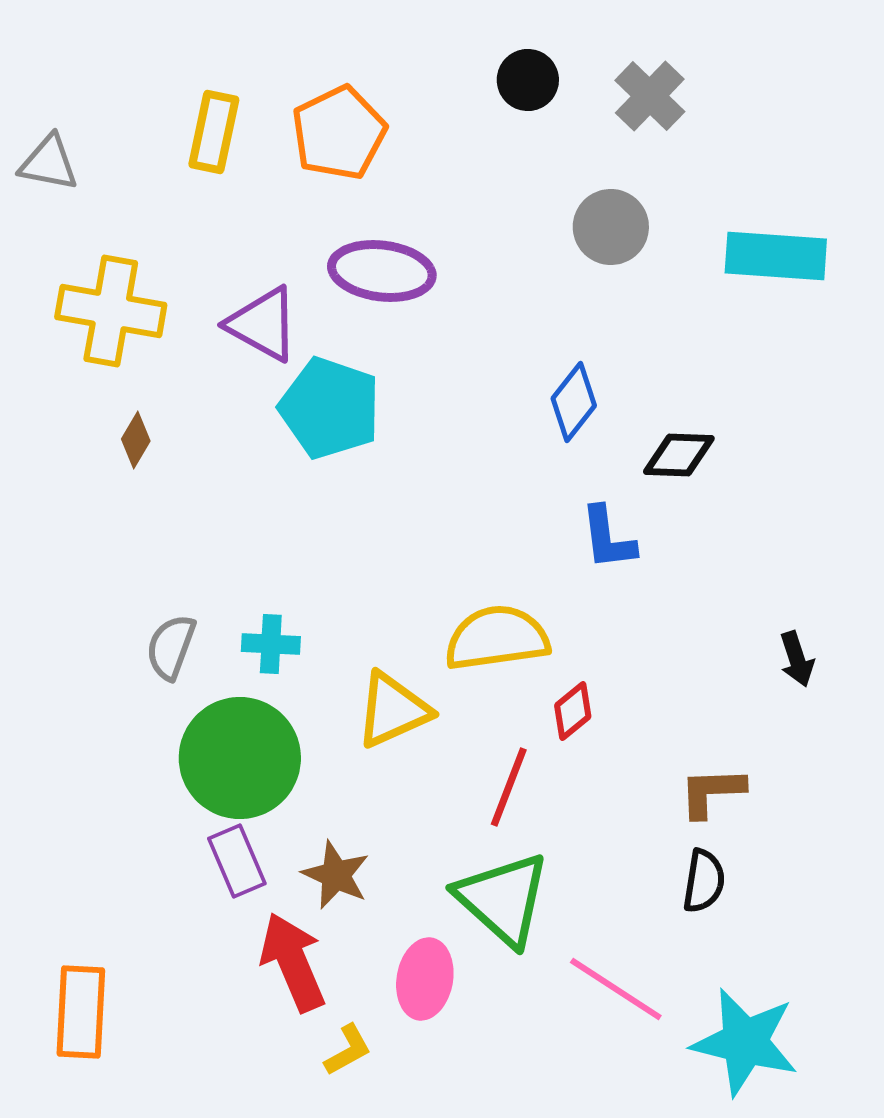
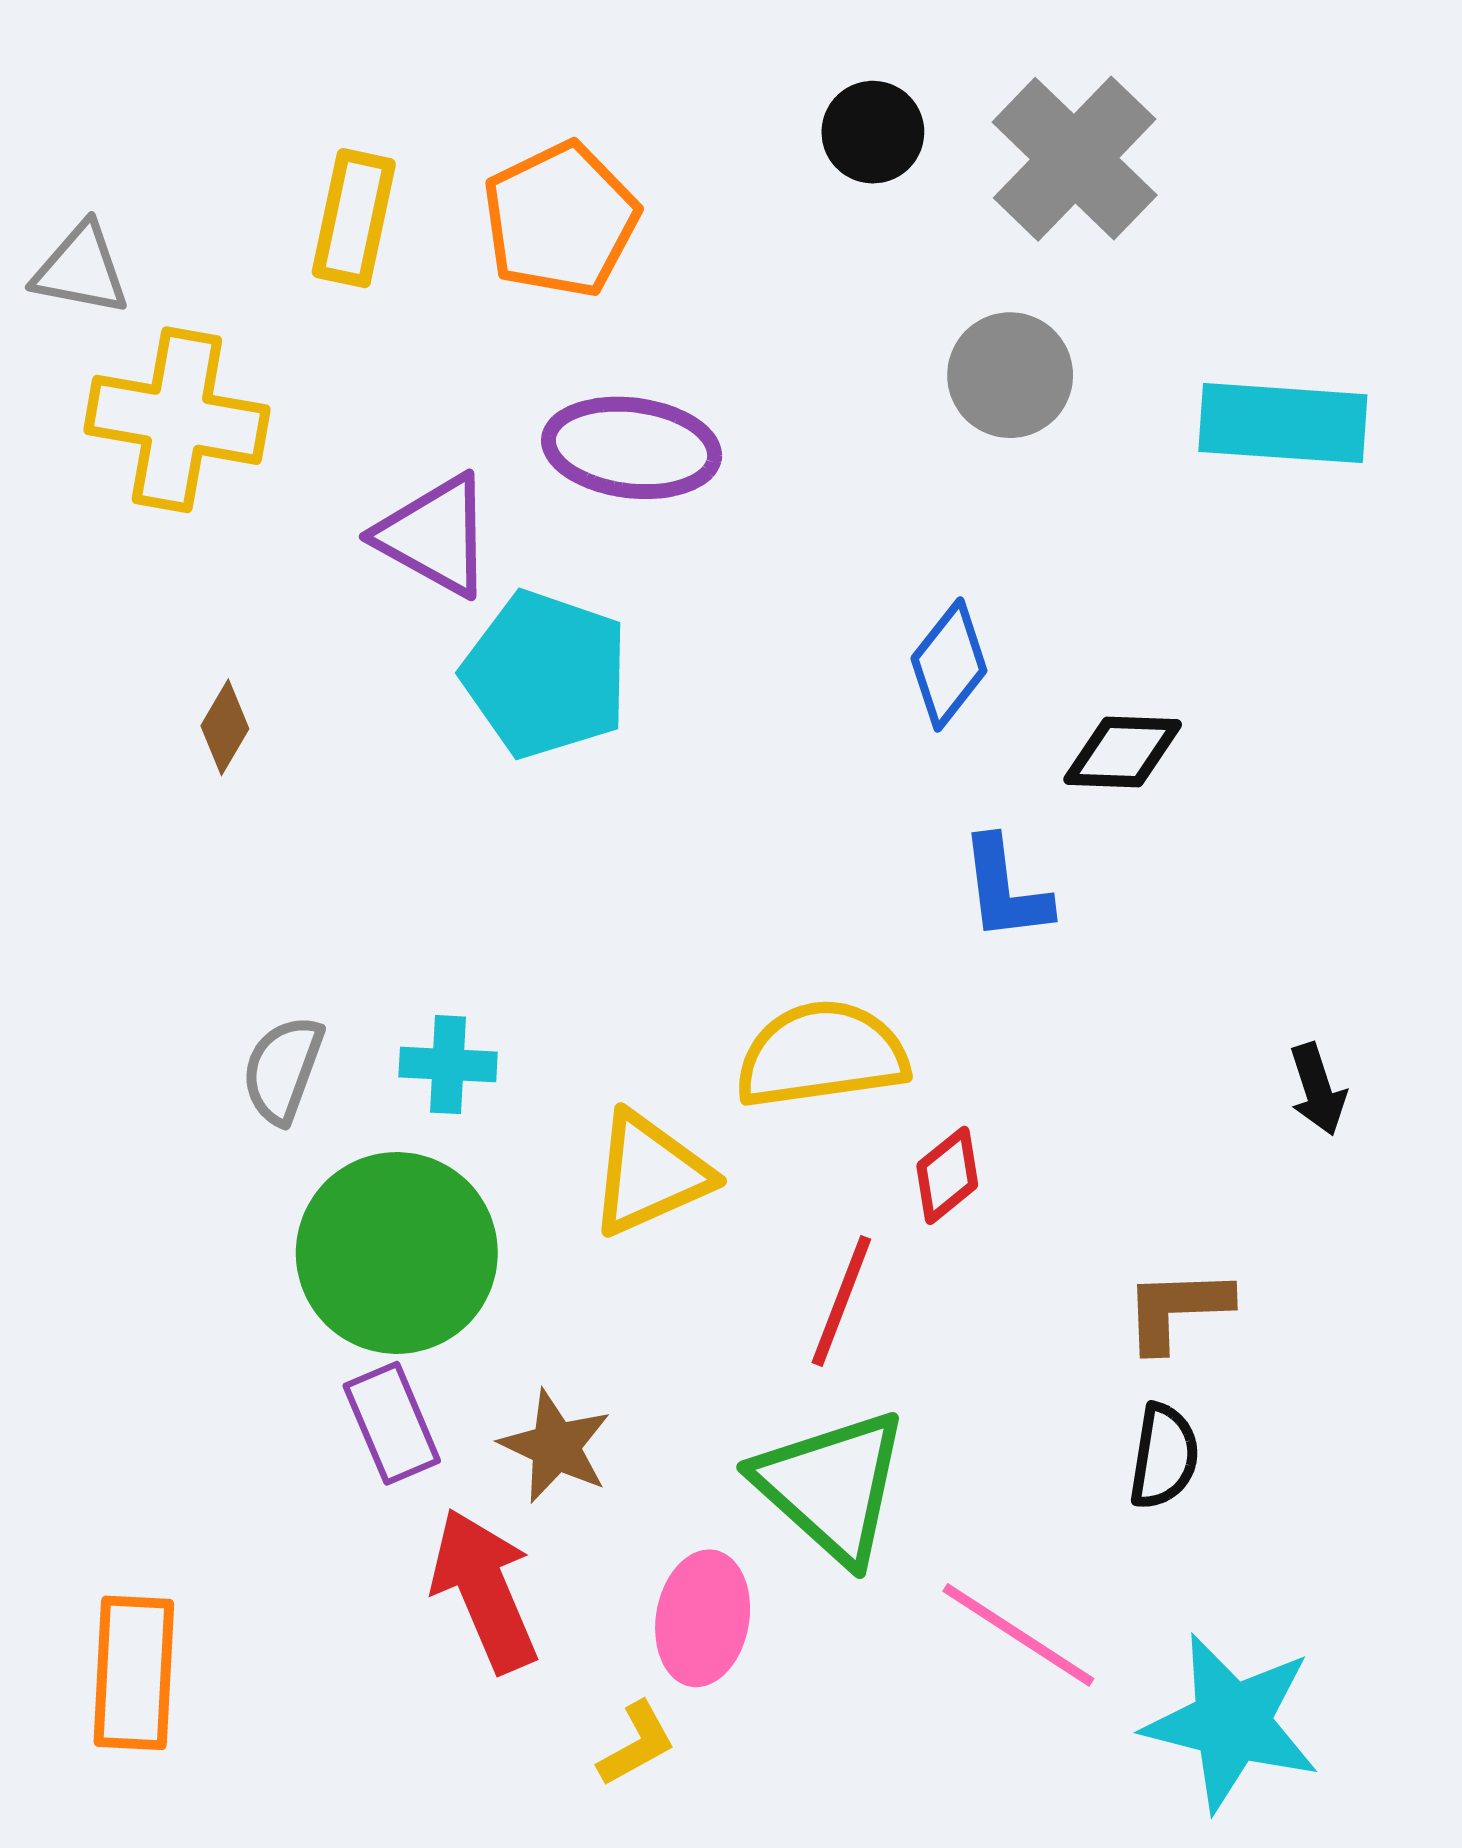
gray cross: (650, 96) -> (1075, 159), size x1.4
yellow cross: (111, 311) -> (177, 420), moved
yellow L-shape: (348, 1050) -> (636, 1744), moved

